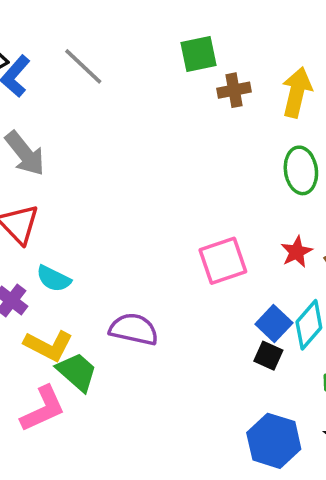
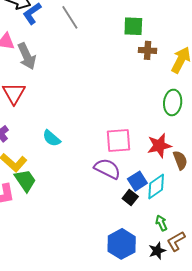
red star: (296, 252) -> (159, 146), size x1.4
cyan semicircle: (54, 279) -> (52, 138), moved
purple semicircle: (134, 329) -> (107, 169), moved

